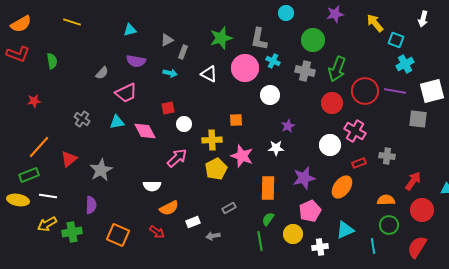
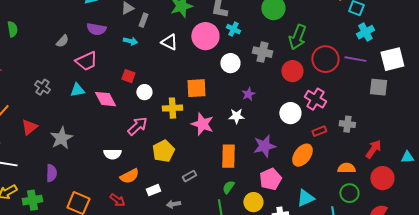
gray cross: (305, 71) -> (262, 52), moved
red square: (168, 108) -> (128, 76), turned 32
orange square: (236, 120) -> (196, 88), size x1.5
yellow pentagon: (216, 169) -> (163, 151), moved

